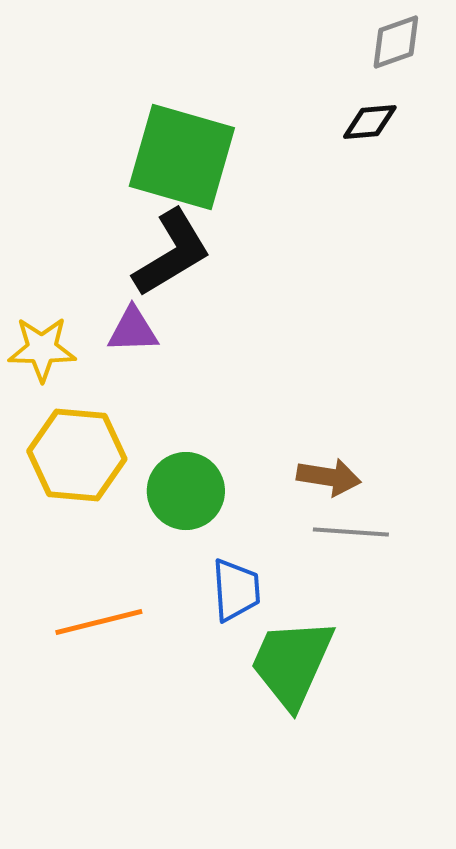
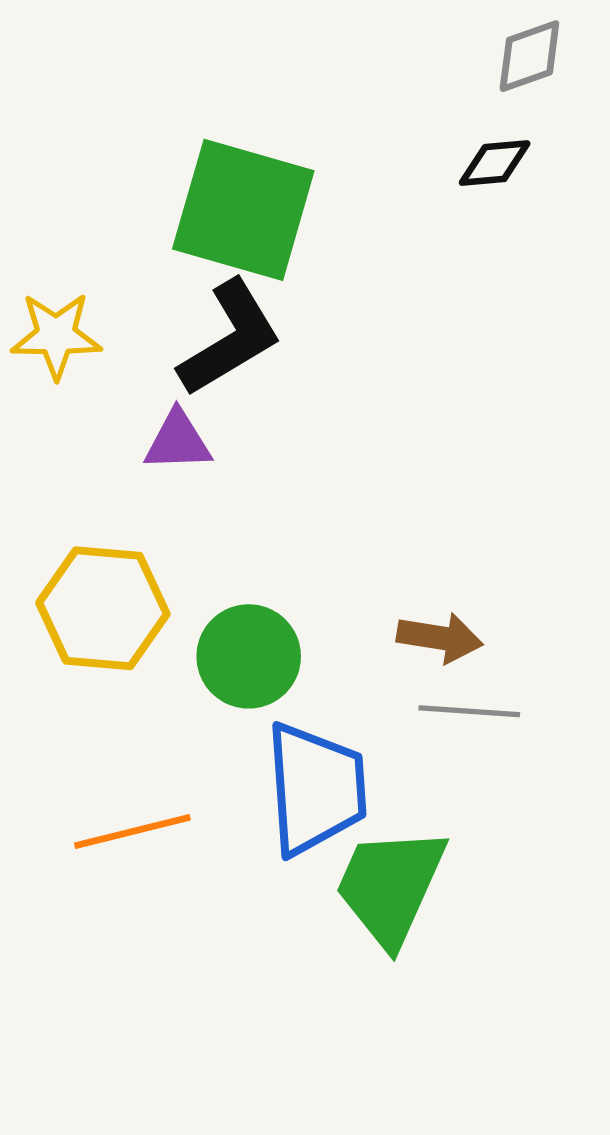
yellow star: (42, 349) -> (56, 336), moved
blue trapezoid: (236, 590) -> (316, 789), size x1.6

